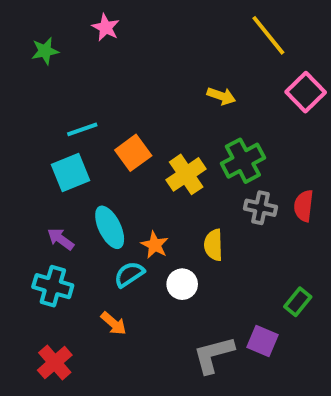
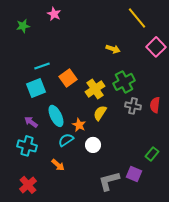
yellow semicircle: (214, 245) -> (100, 113), moved, turned 35

